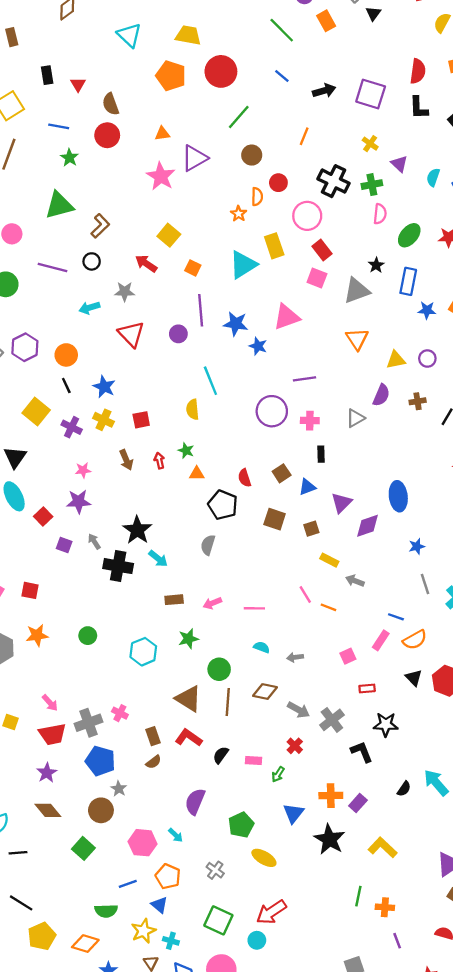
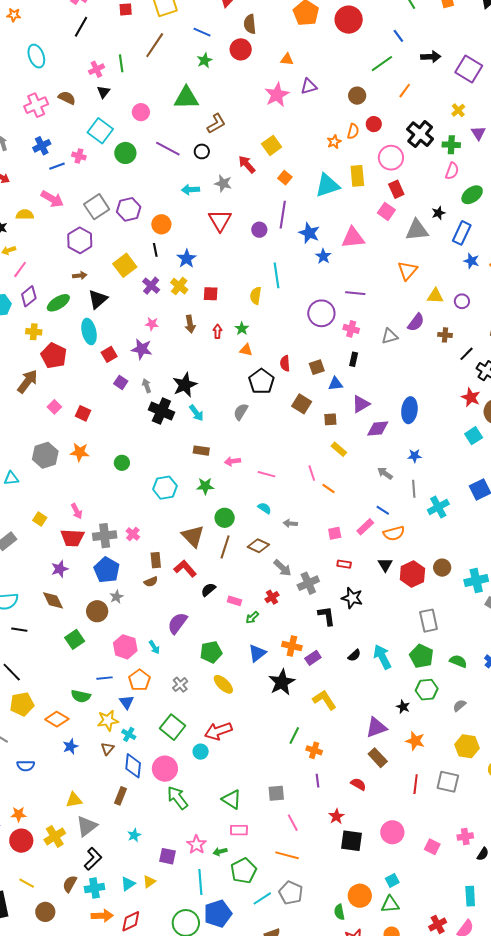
green line: (239, 117) -> (382, 64), moved
purple triangle: (194, 158) -> (309, 86), size x0.7
gray arrow: (355, 581) -> (385, 473), moved

